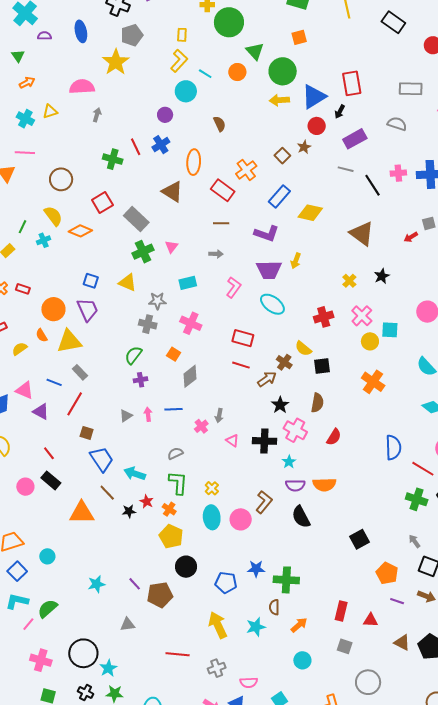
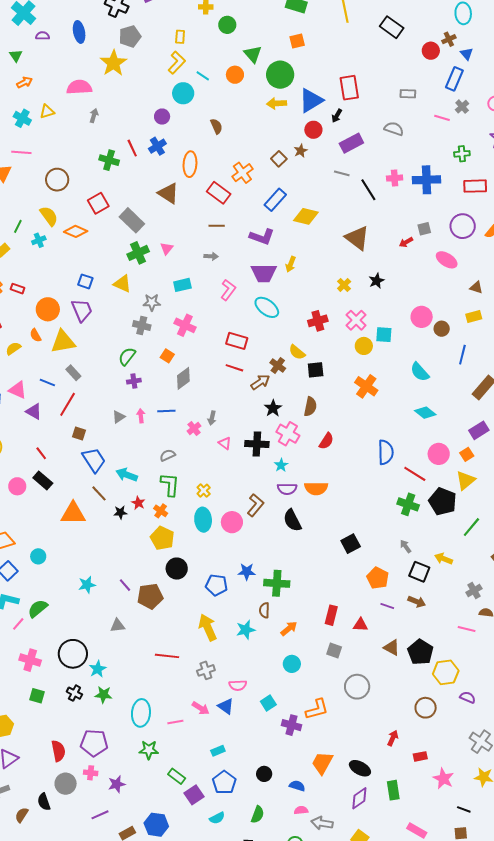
green circle: (229, 22) -> (227, 25), size x0.6
gray rectangle: (411, 89) -> (408, 94), size x0.7

